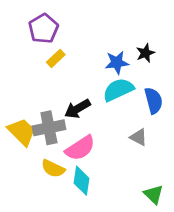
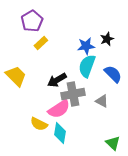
cyan semicircle: (118, 90) -> (87, 66), turned -45
blue semicircle: (154, 101) -> (113, 74), turned -30
gray cross: (49, 128) -> (73, 94), moved
yellow trapezoid: (22, 132) -> (16, 76), moved

